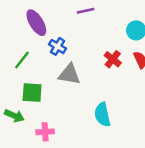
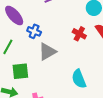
gray triangle: (69, 74) -> (47, 52), turned -30

